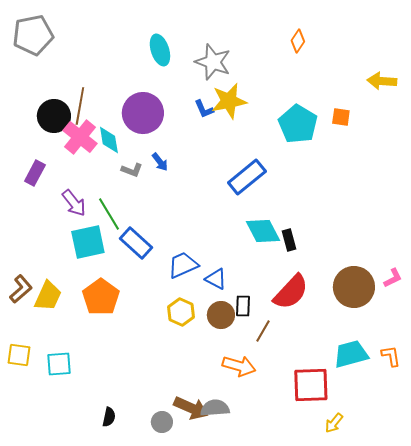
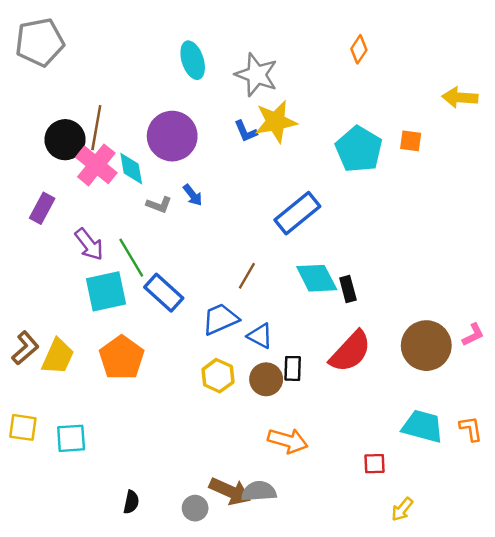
brown line: (263, 331) -> (247, 276), moved
cyan trapezoid: (351, 354) -> (423, 426), turned 30
red square: (311, 385) -> (374, 464), size x0.5

